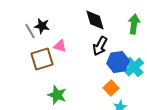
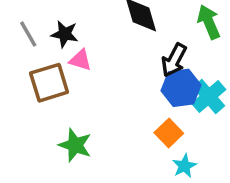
green arrow: (134, 24) -> (209, 22), turned -30
black star: (42, 26) -> (65, 34), moved
black arrow: (100, 46) -> (174, 60), moved

